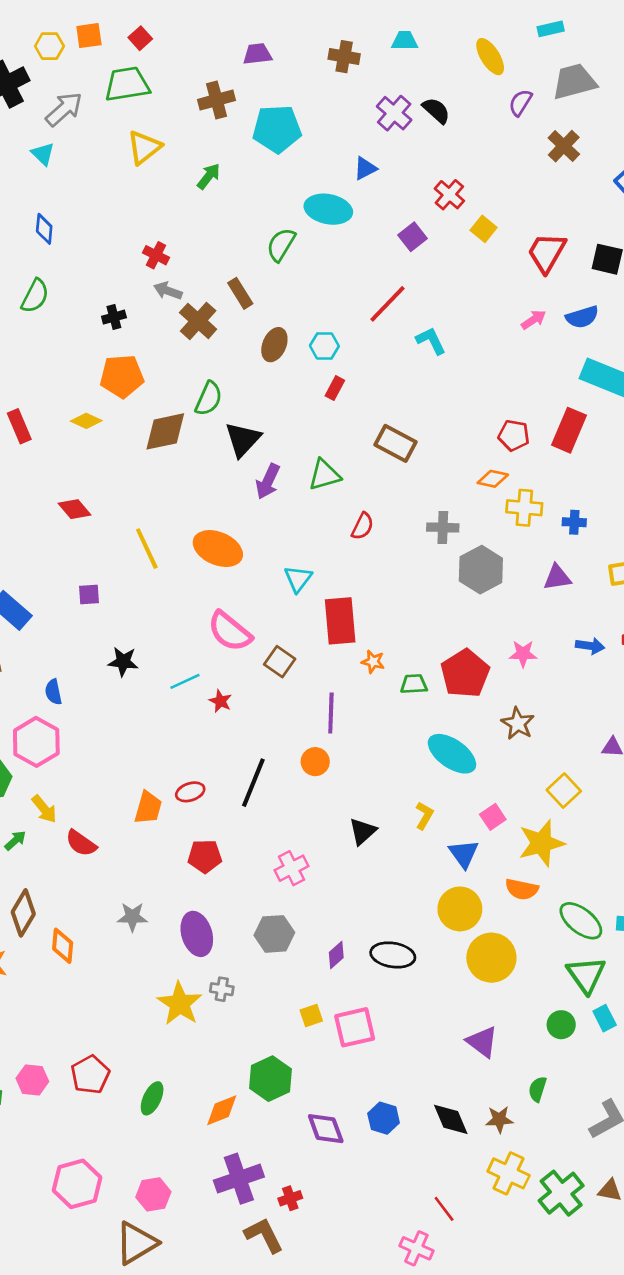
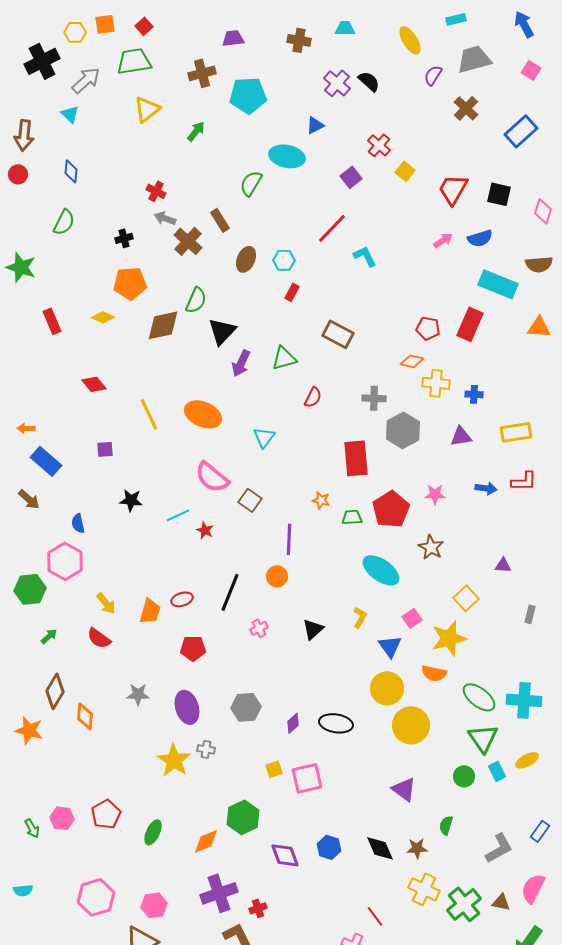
red rectangle: (340, 621) -> (356, 458), moved
yellow arrow: (44, 809) -> (106, 603), moved
pink cross: (292, 868) -> (259, 628), moved, size x0.7

